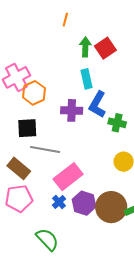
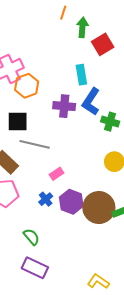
green arrow: (85, 47) -> (82, 27), moved
pink rectangle: (68, 177) -> (56, 174), size x0.5
green semicircle: (47, 239) -> (31, 237), size x0.7

